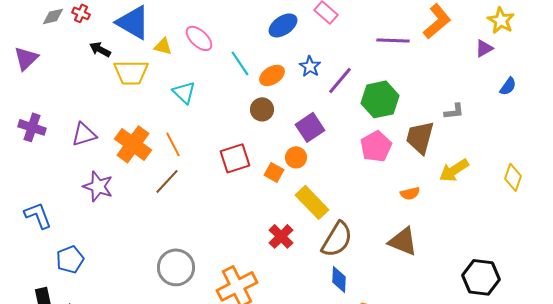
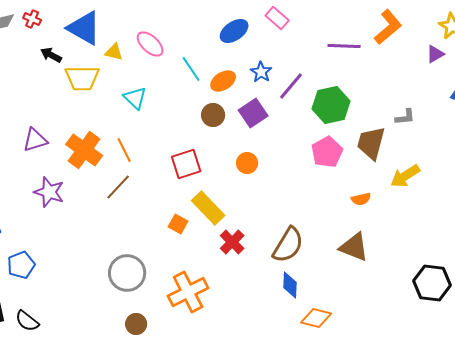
purple square: (310, 127) -> (253, 113), moved
orange square: (274, 172) -> (178, 224), moved
yellow rectangle: (312, 202) -> (208, 208), moved

